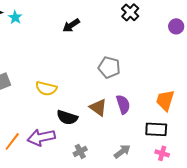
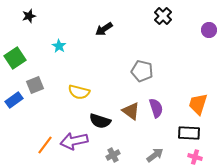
cyan star: (15, 17) -> (59, 46), moved

